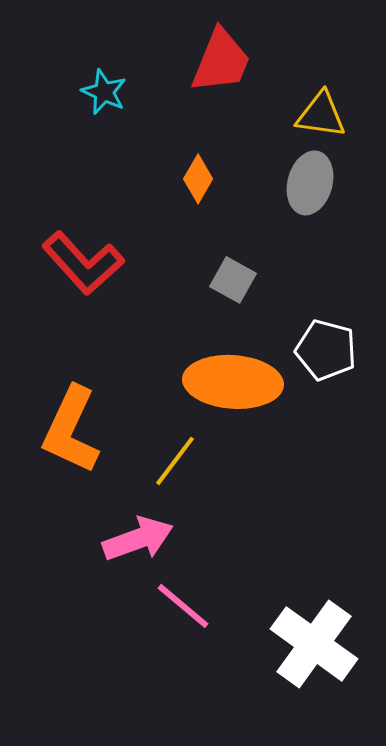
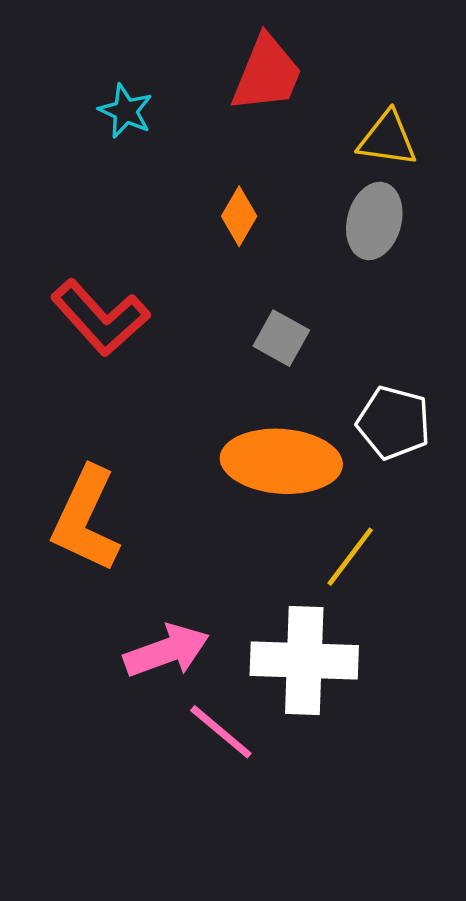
yellow line: (175, 461) -> (350, 557), moved
white cross: (314, 644) -> (304, 661), moved, turned -34

